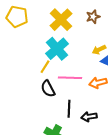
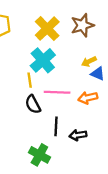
brown star: (93, 17) -> (82, 25), size x1.5
yellow line: (45, 67) -> (30, 80), turned -40

